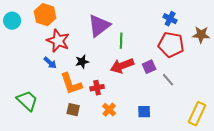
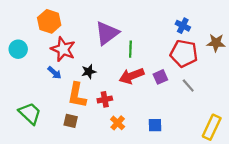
cyan circle: (12, 21) -> (18, 49), moved
gray line: (168, 80) -> (188, 86), moved
orange L-shape: (71, 84) -> (77, 95), turned 30
brown square: (73, 110) -> (71, 121), moved

